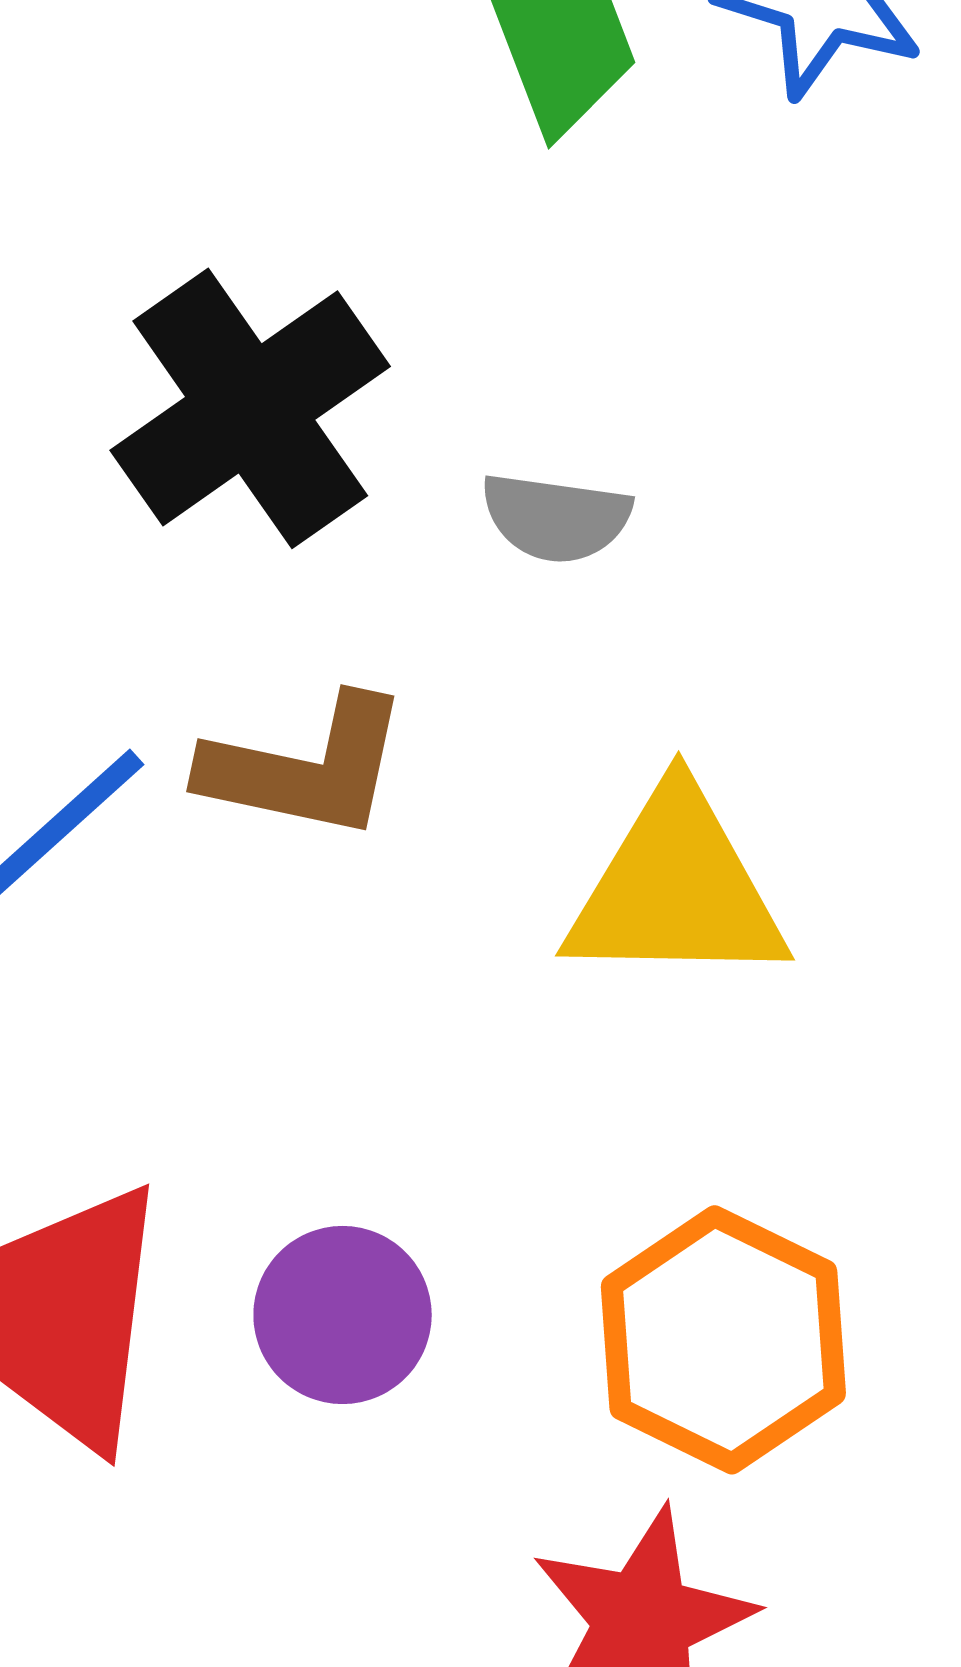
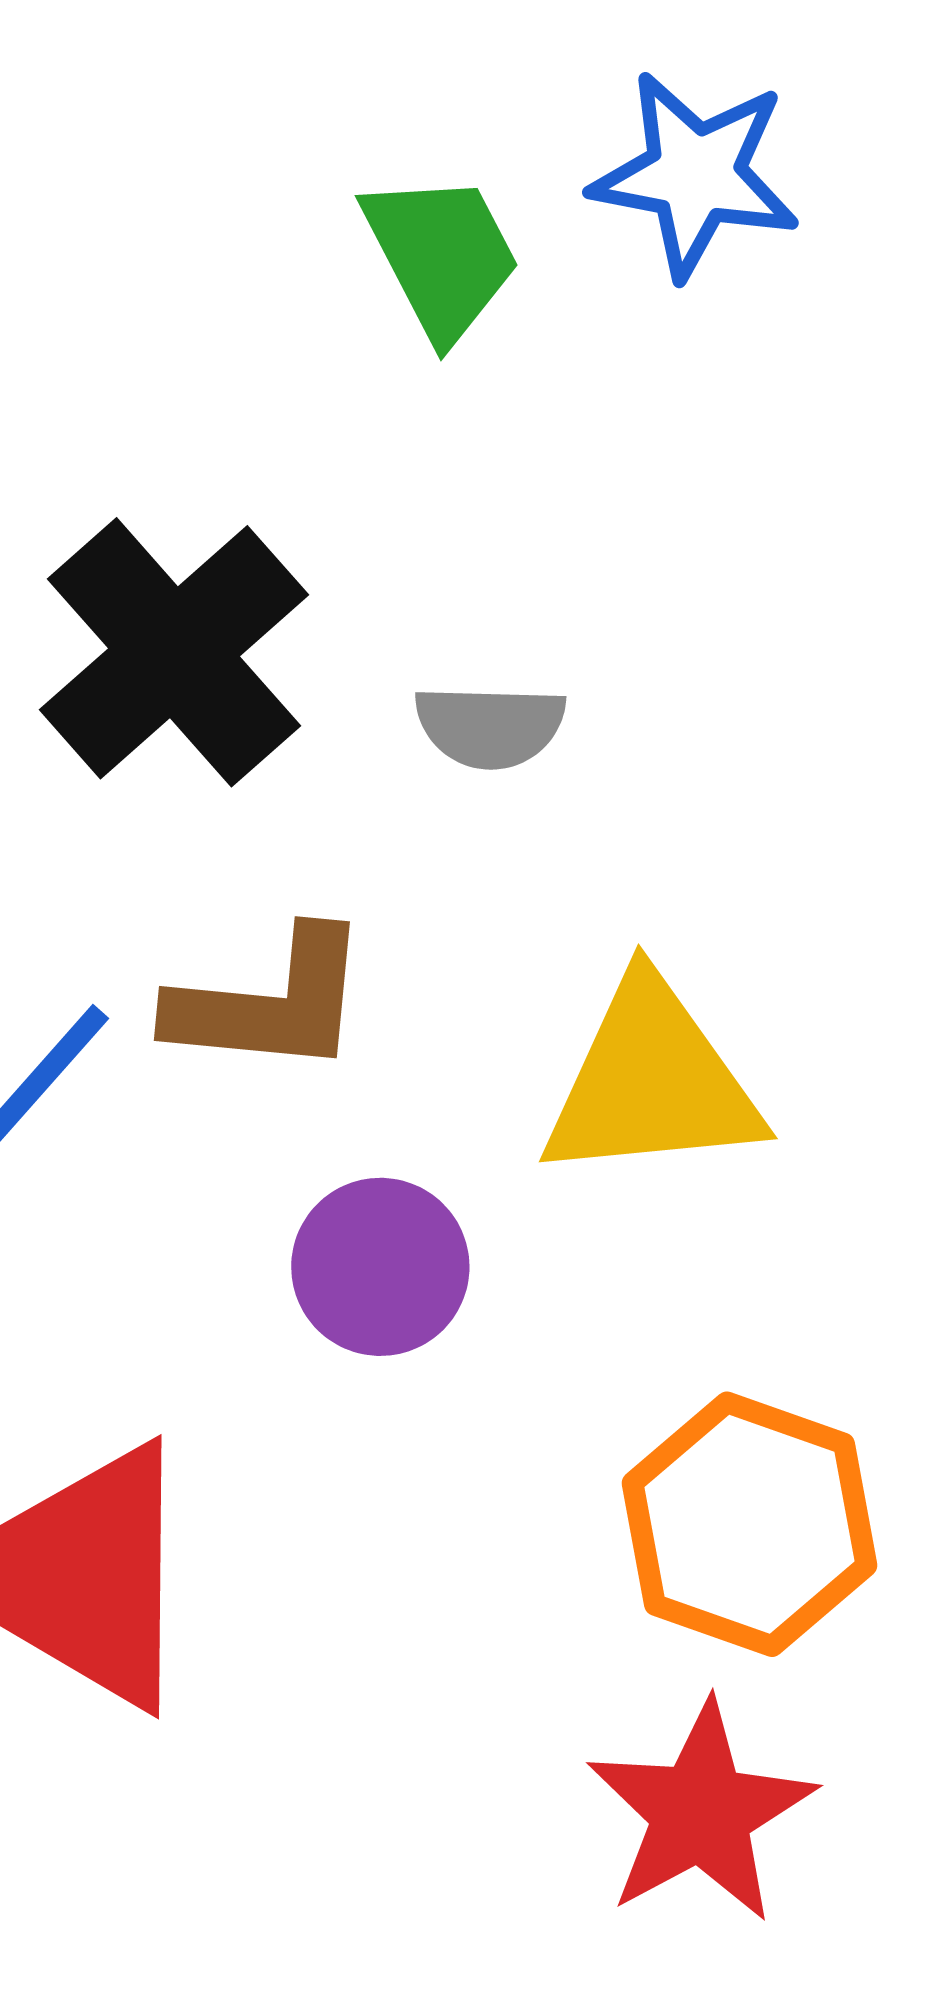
purple circle: (343, 1315) -> (380, 1267), moved

